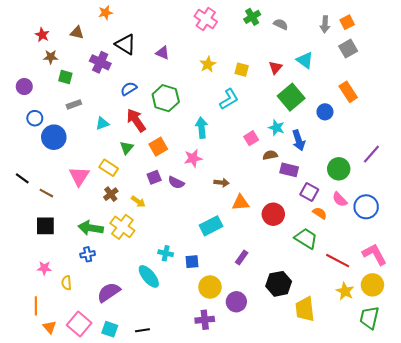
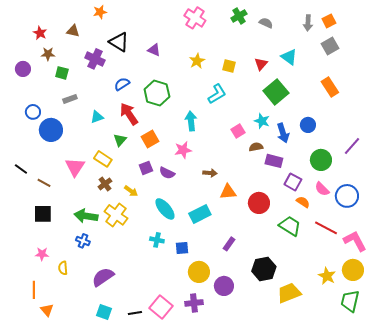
purple circle: (24, 87) -> (23, 69), moved
blue circle: (325, 112) -> (308, 125), moved
blue cross: (88, 254) -> (83, 241), turned 32
red line: (338, 261) -> (326, 228), moved
cyan ellipse: (149, 276) -> (165, 209), moved
yellow trapezoid: (305, 309) -> (289, 293), turned 75
pink square: (79, 324) -> (161, 307), moved

